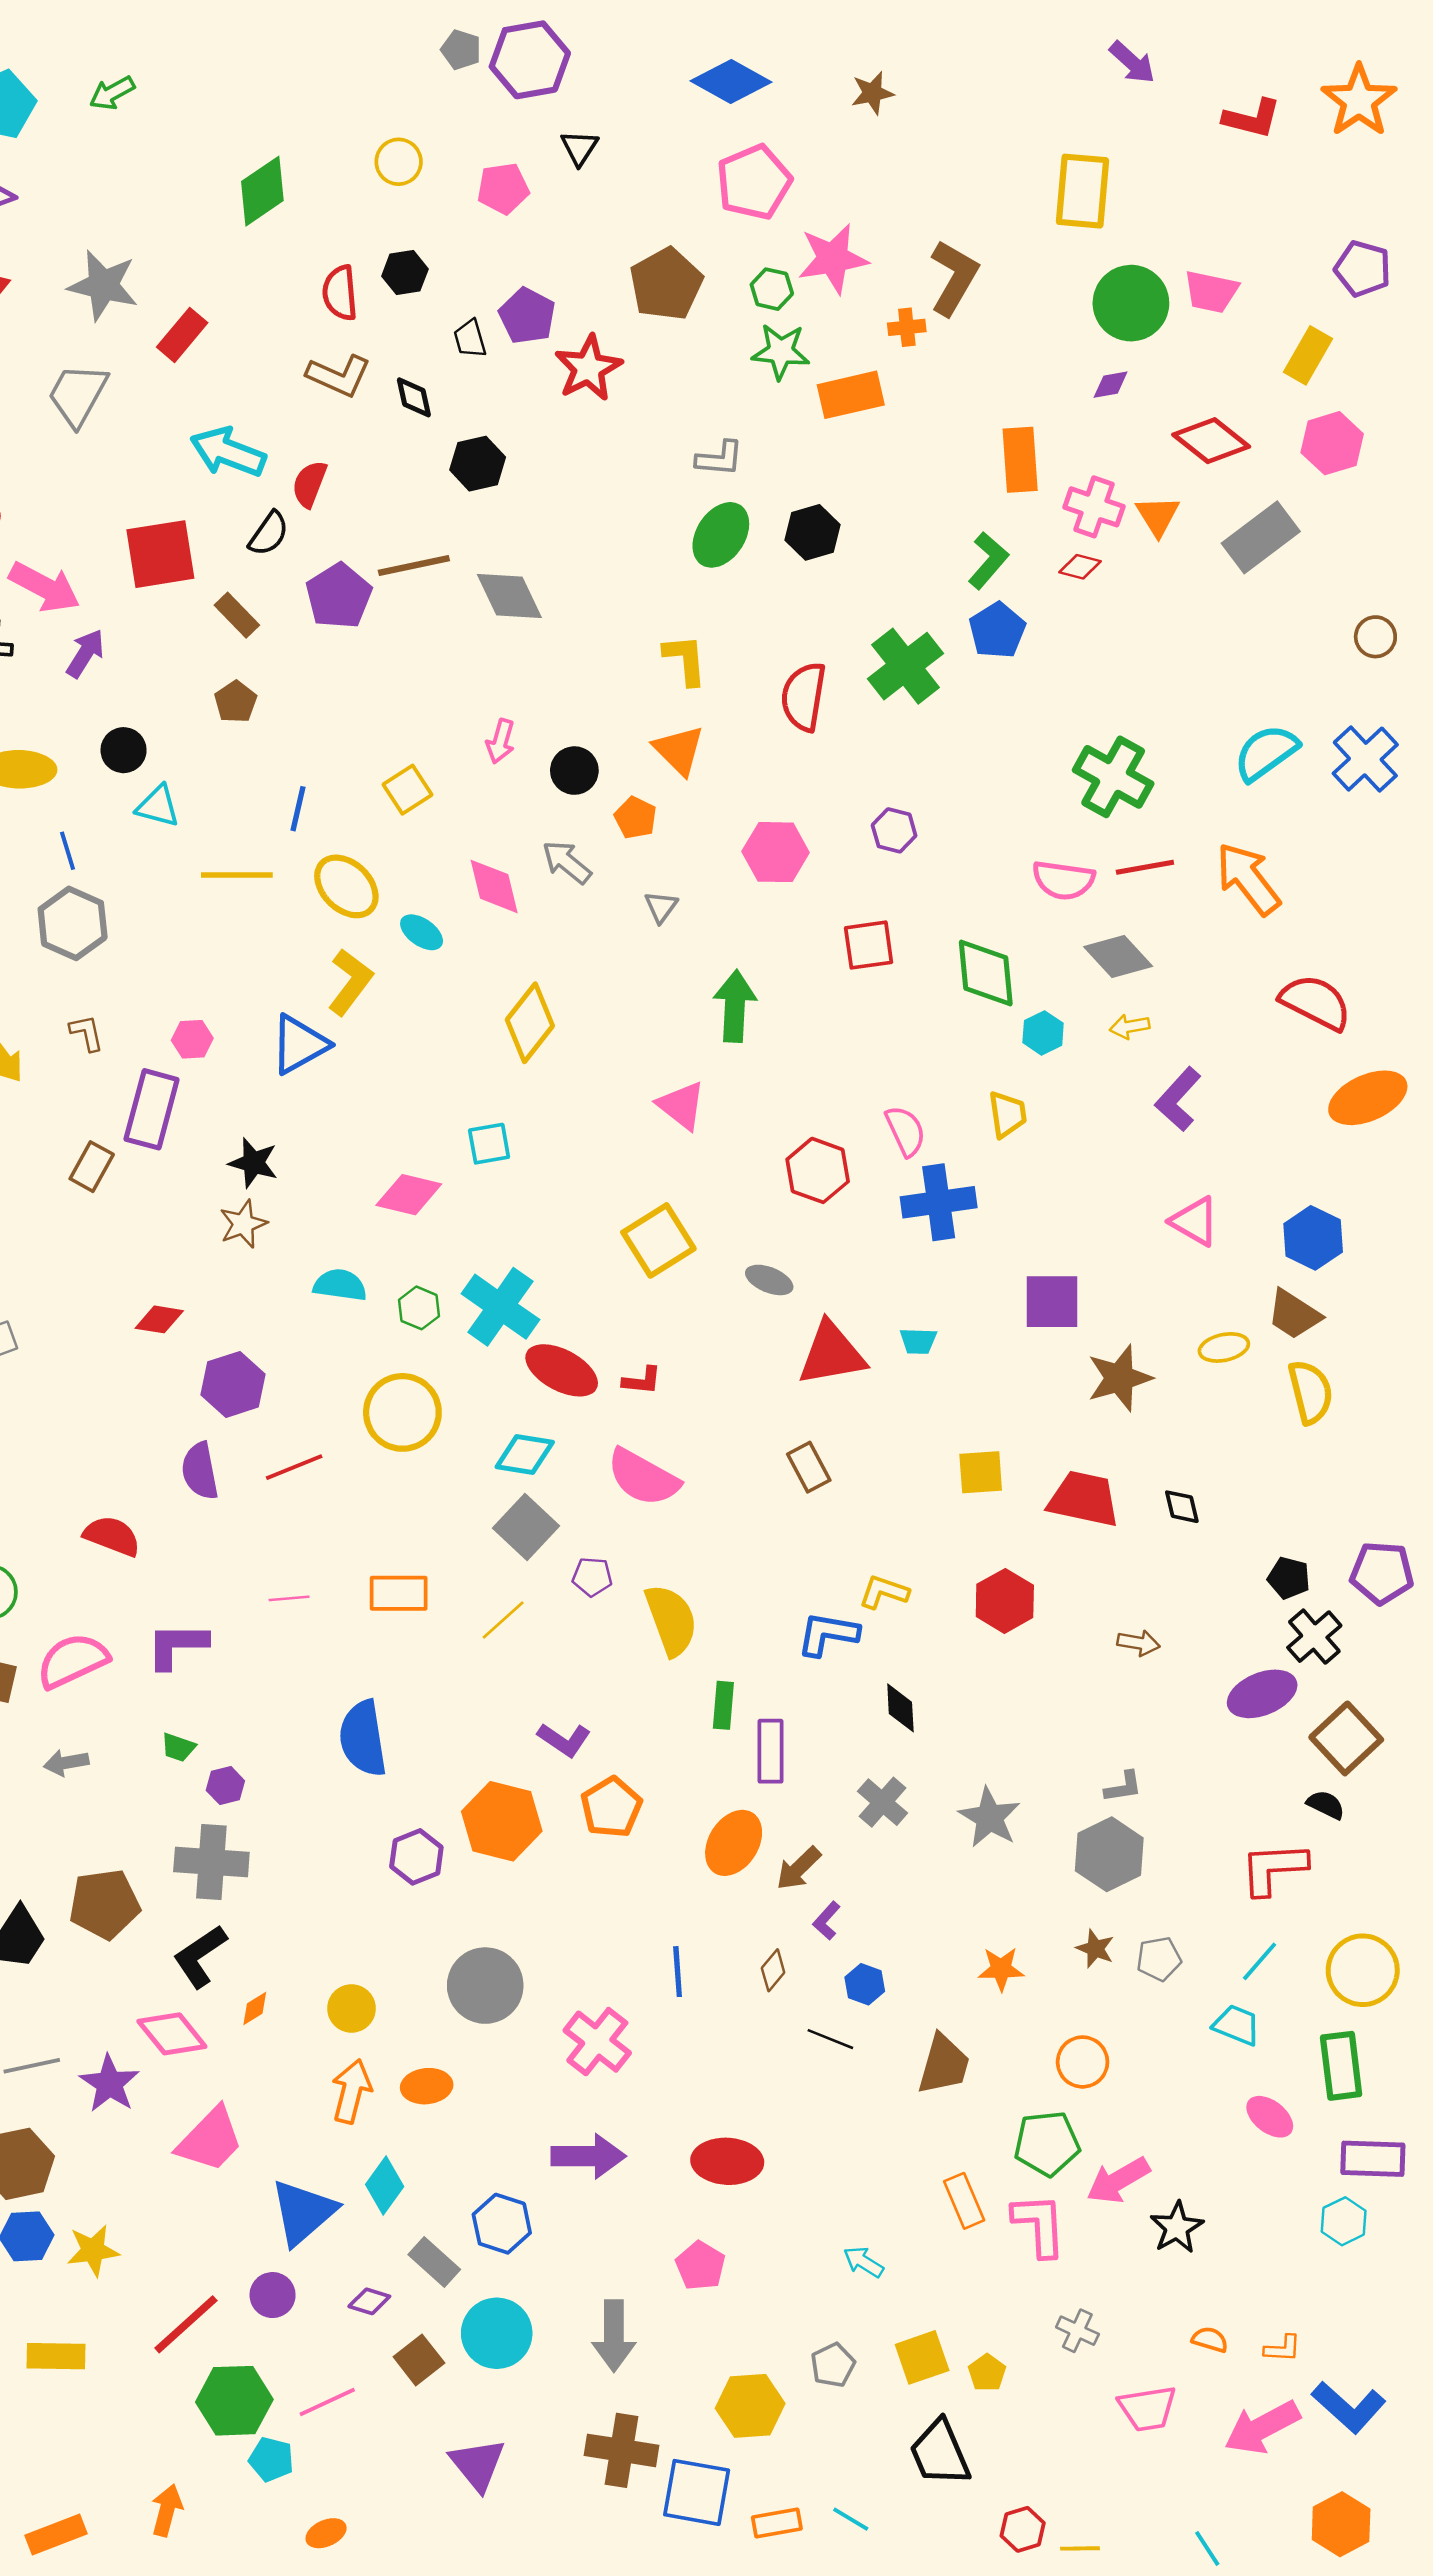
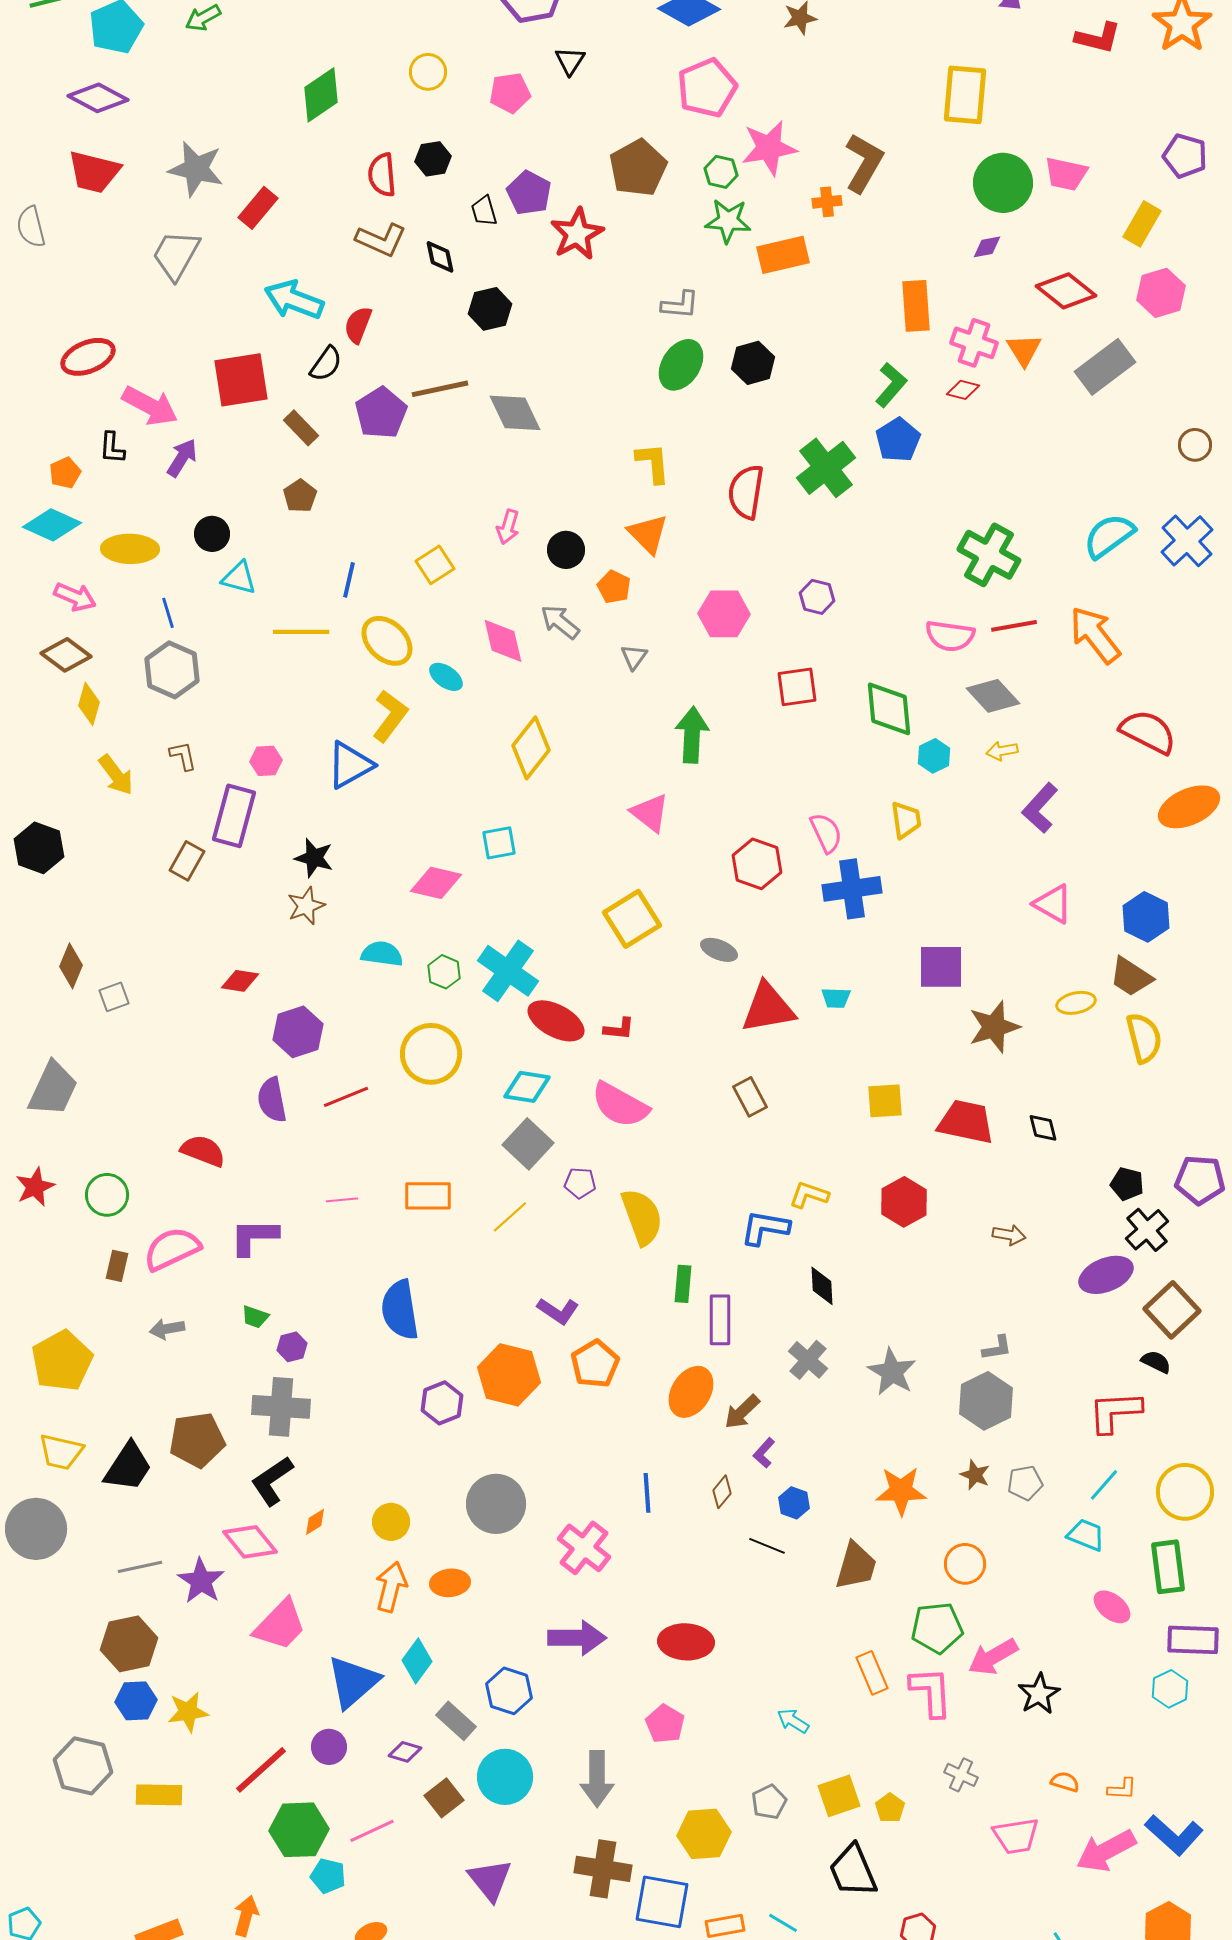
orange star: (1001, 1969) -> (901, 1491), size x1.4

